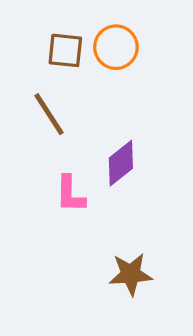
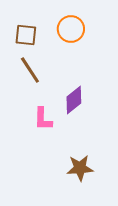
brown square: (65, 50) -> (26, 35), moved

